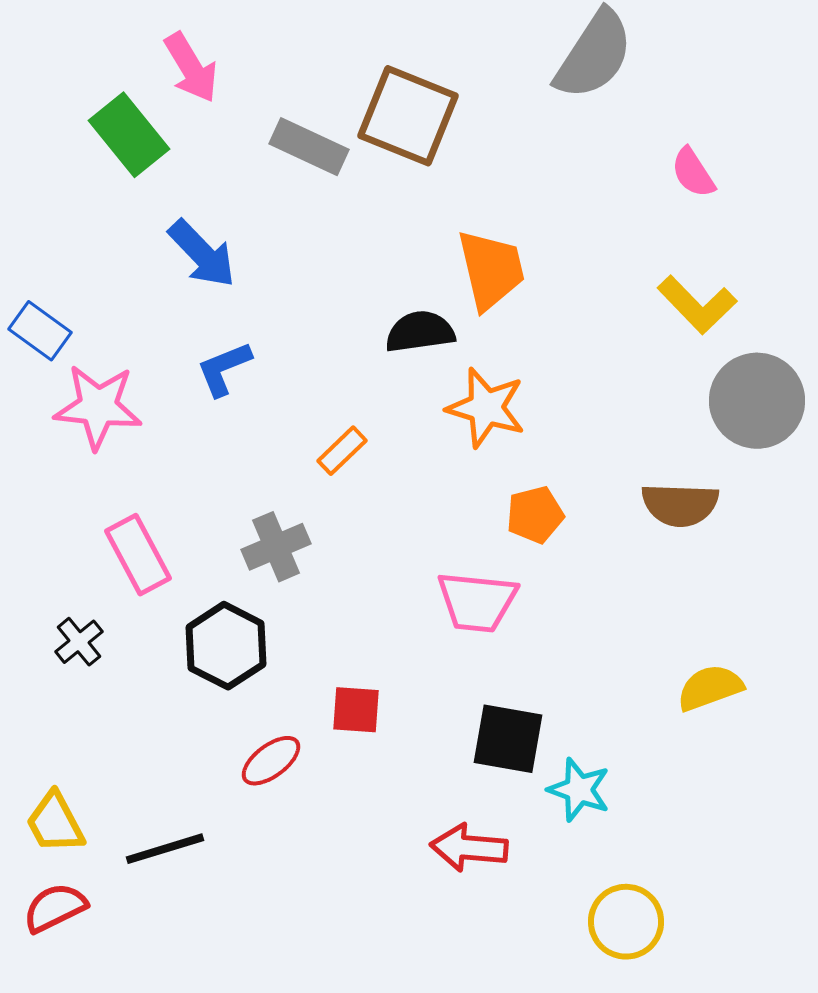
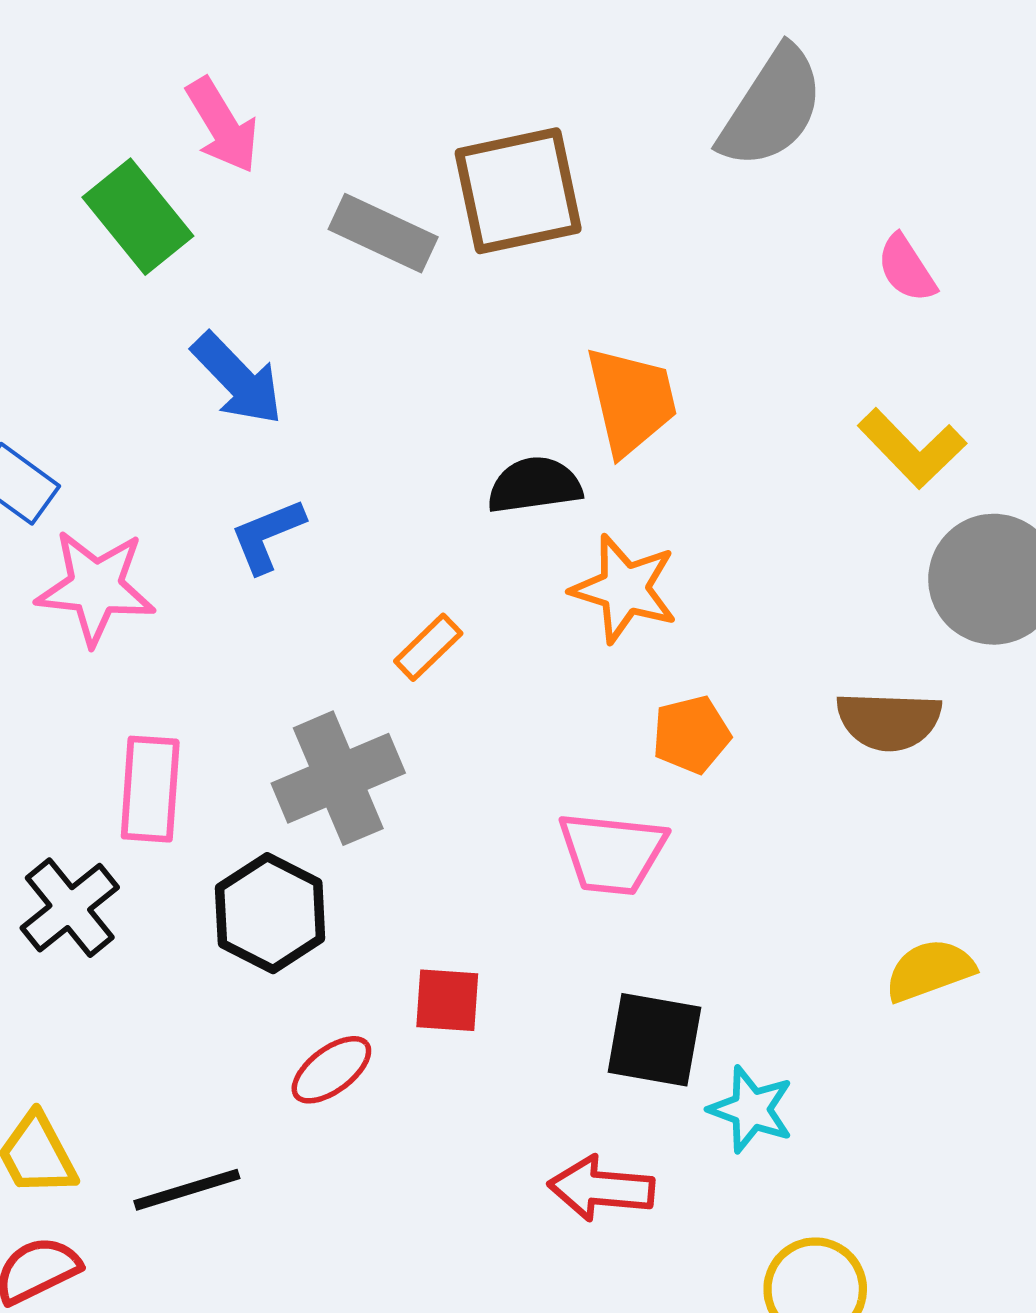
brown square: (408, 116) -> (518, 191), turned -34
gray cross: (276, 547) -> (338, 778), size x1.4
pink rectangle: (138, 555) -> (150, 789), turned 32
black cross: (79, 642) -> (70, 908), size x1.5

